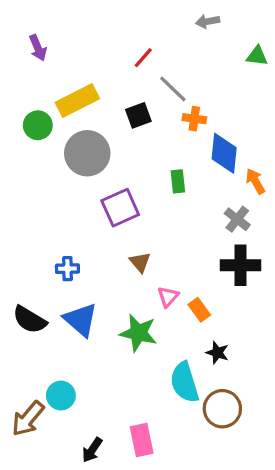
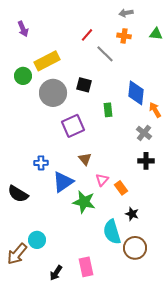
black square: (138, 115) -> (84, 85), moved, turned 35
orange cross: (194, 119) -> (124, 36), moved
black cross: (240, 265) -> (146, 161), size x0.7
blue triangle: (81, 320) -> (63, 182), moved, turned 45

